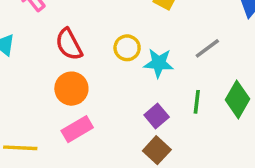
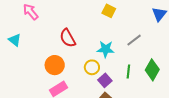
red semicircle: (69, 44) -> (68, 38), moved
yellow circle: (127, 48) -> (92, 67), moved

